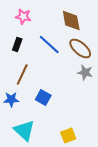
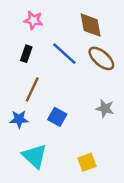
gray star: (85, 72) -> (105, 108), moved

